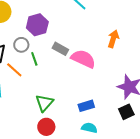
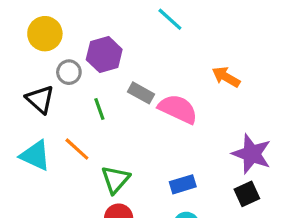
orange arrow: (113, 39) -> (226, 77), turned -78
gray circle: (21, 45) -> (69, 72), moved
orange line: (14, 70) -> (77, 149), moved

